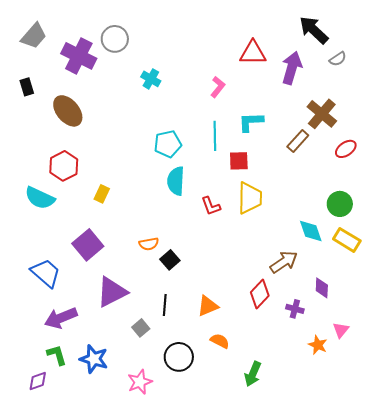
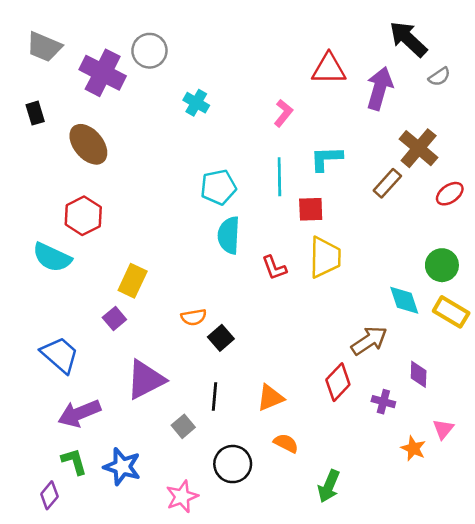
gray trapezoid: (34, 36) -> (44, 47), turned 72
yellow rectangle: (102, 194) -> (133, 281), moved, size x1.4
purple square: (88, 245) -> (114, 318), size x0.6
purple diamond: (38, 381) -> (49, 495), turned -30

